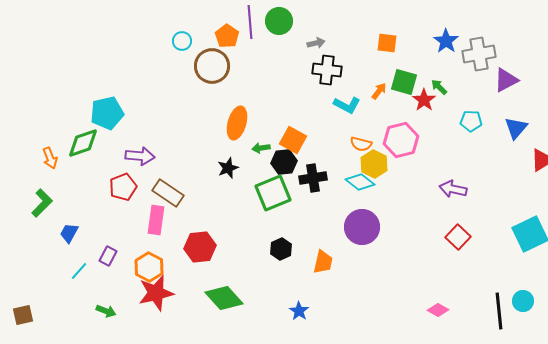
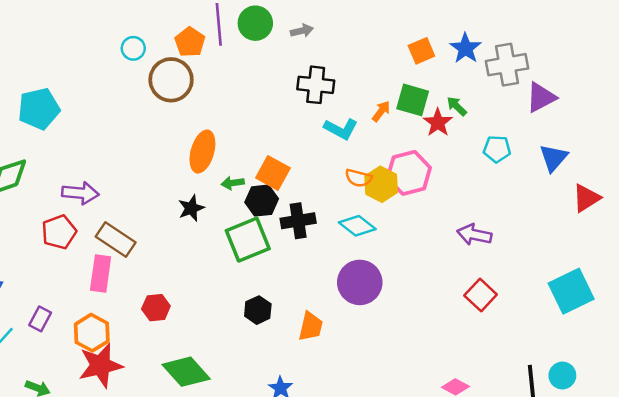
gray arrow: (316, 43) -> (302, 31), moved
orange square: (387, 43) -> (421, 51), moved, turned -30
cyan pentagon: (107, 113) -> (39, 109), moved
yellow hexagon: (374, 164) -> (381, 184), moved
red hexagon: (200, 247) -> (156, 308), size x0.7

